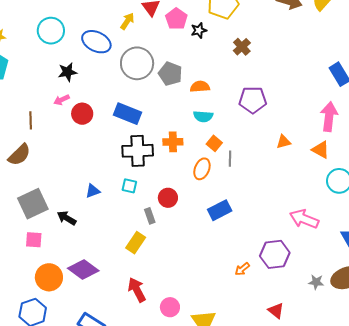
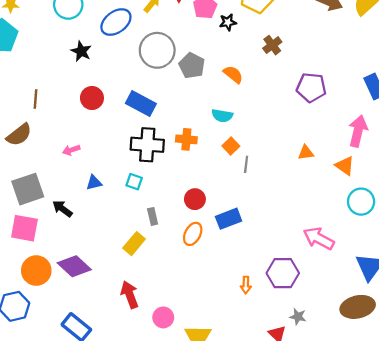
blue ellipse: (96, 42) -> (116, 22), turned -68
black star: (68, 72) -> (81, 51), turned 30
orange semicircle: (200, 87) -> (233, 74), moved, turned 36
pink arrow: (62, 100) -> (71, 150), moved
purple pentagon: (253, 100) -> (311, 88), moved
orange ellipse: (202, 169) -> (193, 234), moved
red circle: (168, 198) -> (195, 199), moved
pink square: (34, 240) -> (24, 228), size x1.5
orange arrow: (242, 269) -> (246, 285), turned -56
gray star: (316, 282) -> (298, 317), moved

